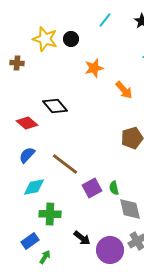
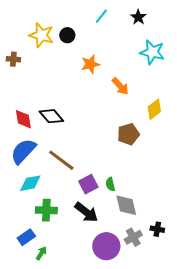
black diamond: (55, 106) -> (51, 116), moved
red diamond: (27, 123) -> (23, 119), turned 40
blue semicircle: (27, 155) -> (23, 151), size x1.6
black arrow: (82, 238) -> (86, 212), moved, size x1.4

